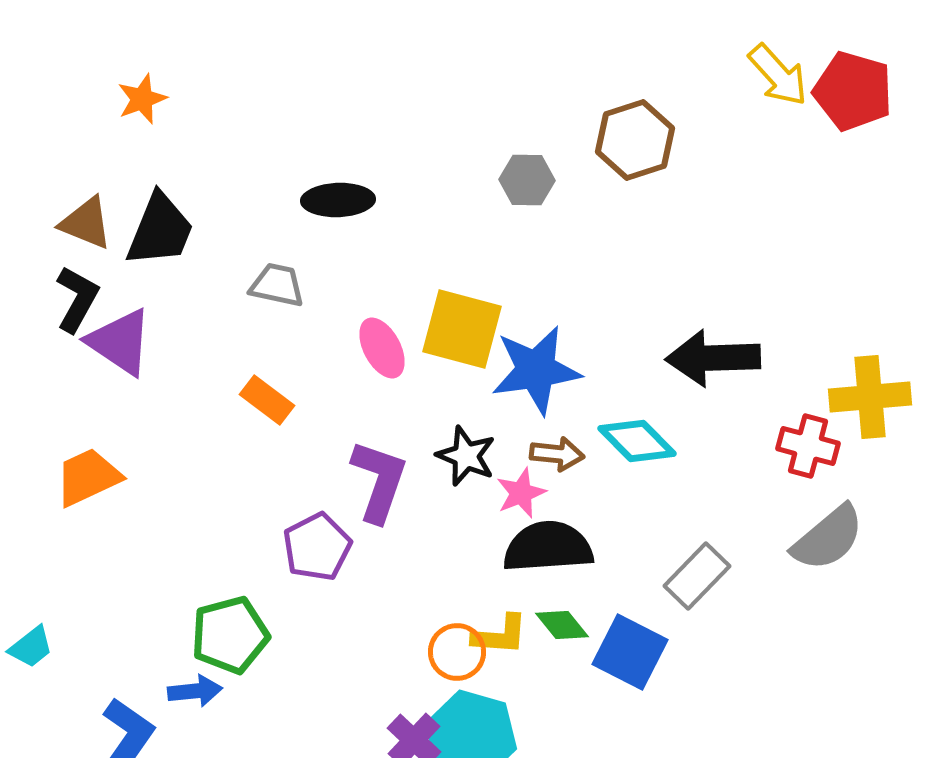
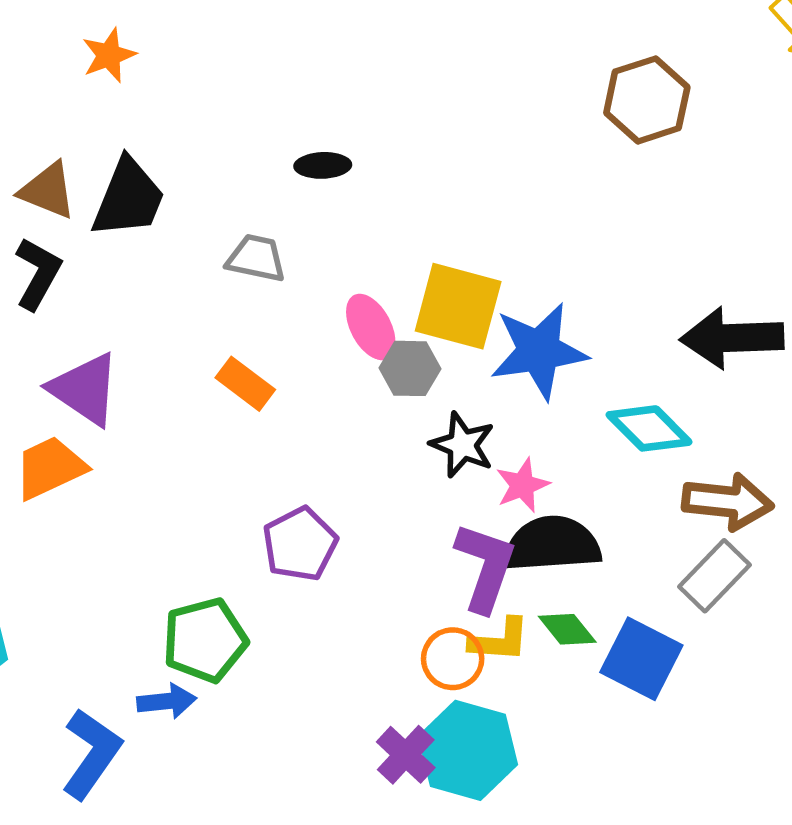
gray hexagon: (527, 180) -> (410, 368), moved
black ellipse: (338, 200) -> (323, 165), size x0.7
purple triangle: (120, 342) -> (85, 389), moved
brown arrow: (557, 454) -> (728, 502), moved, size x1.5
purple L-shape: (379, 481) -> (485, 567), moved

